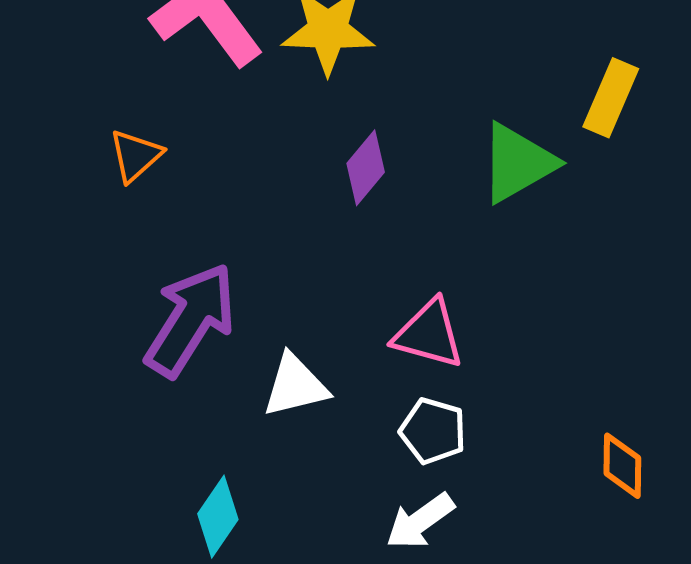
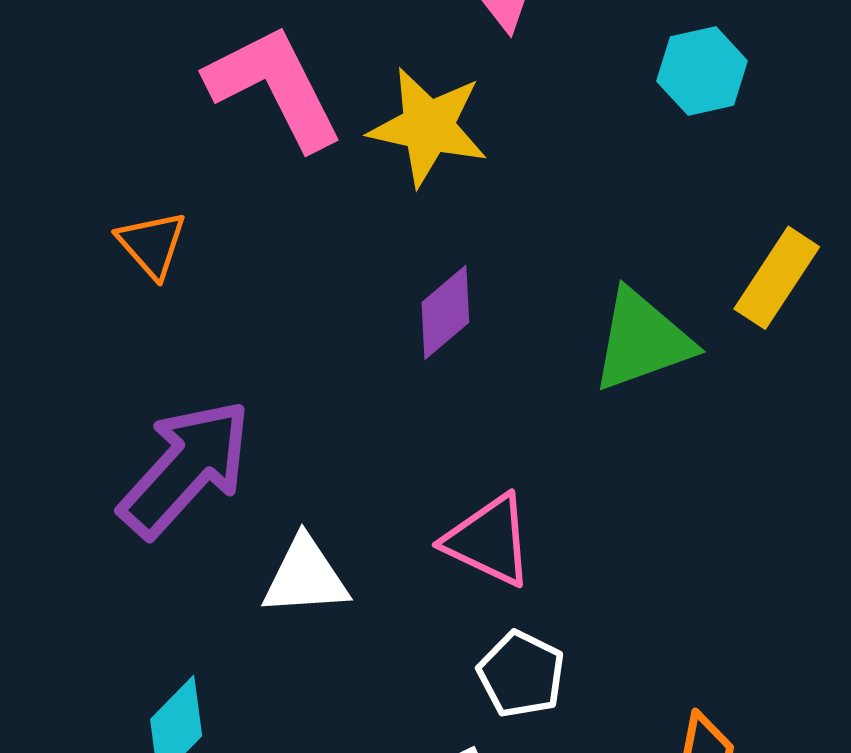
orange triangle: (135, 156) -> (152, 244), turned -40
white pentagon: (433, 431) -> (521, 674), moved

